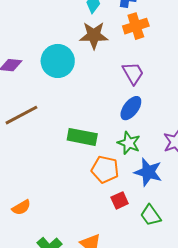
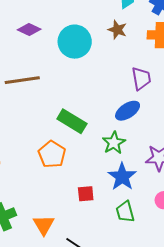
brown star: (94, 35) -> (117, 30), size x0.7
orange pentagon: (105, 169) -> (52, 154), moved
green trapezoid: (151, 215) -> (125, 212), moved

